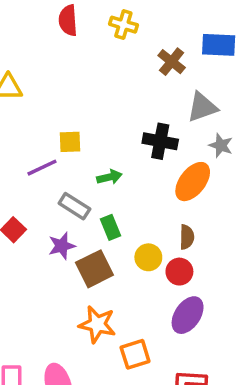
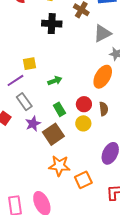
black cross: (160, 141) -> (52, 24), moved
gray rectangle: (74, 206) -> (24, 102), moved, turned 30
red circle: (179, 272) -> (84, 104), moved

